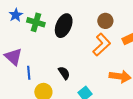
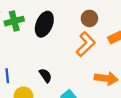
green cross: (36, 22) -> (14, 21), turned -30

